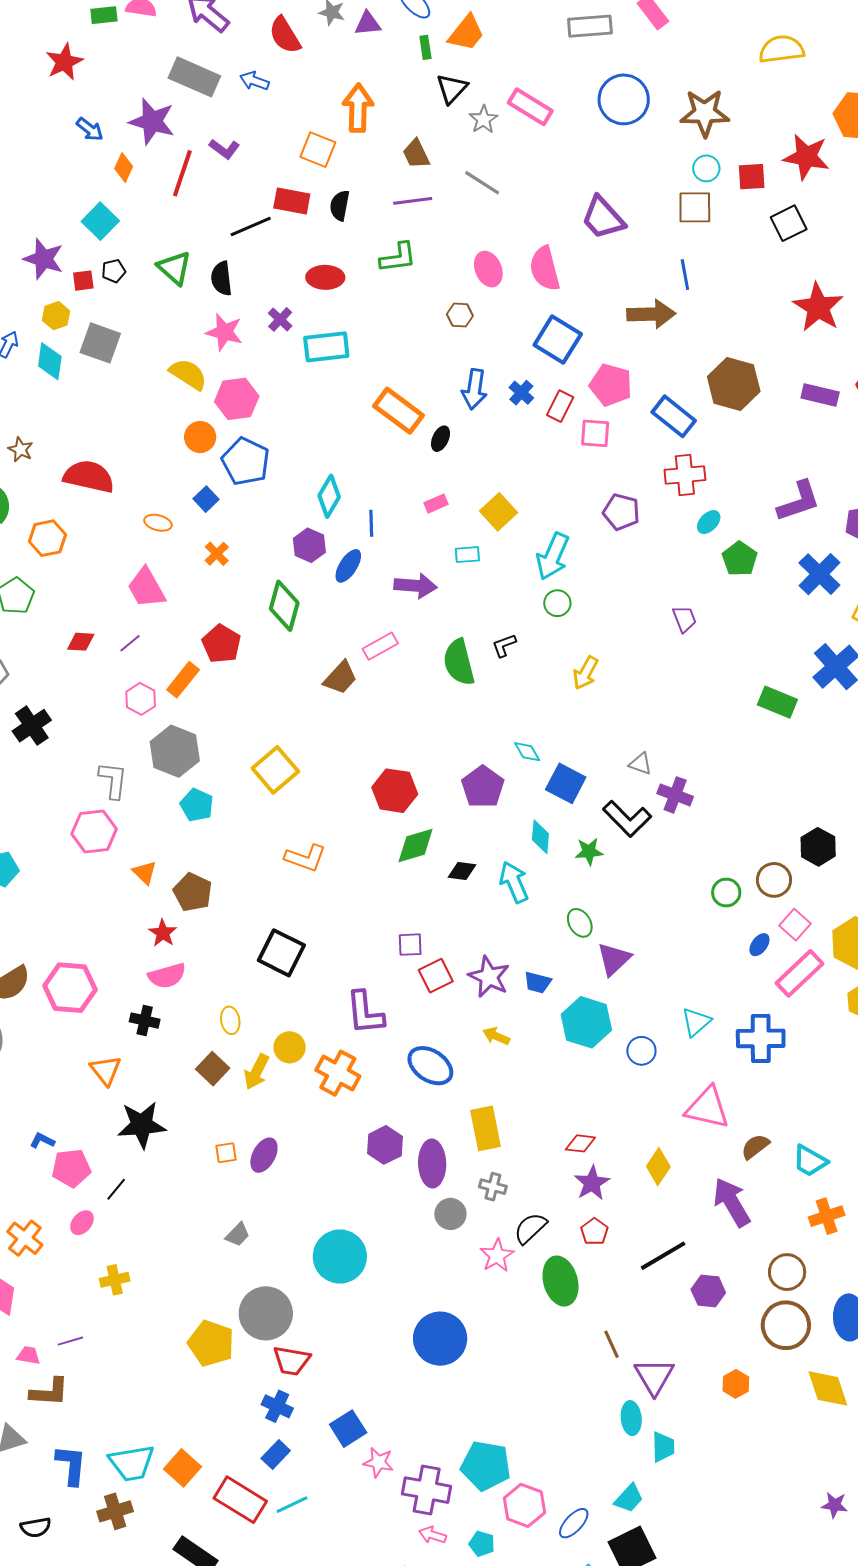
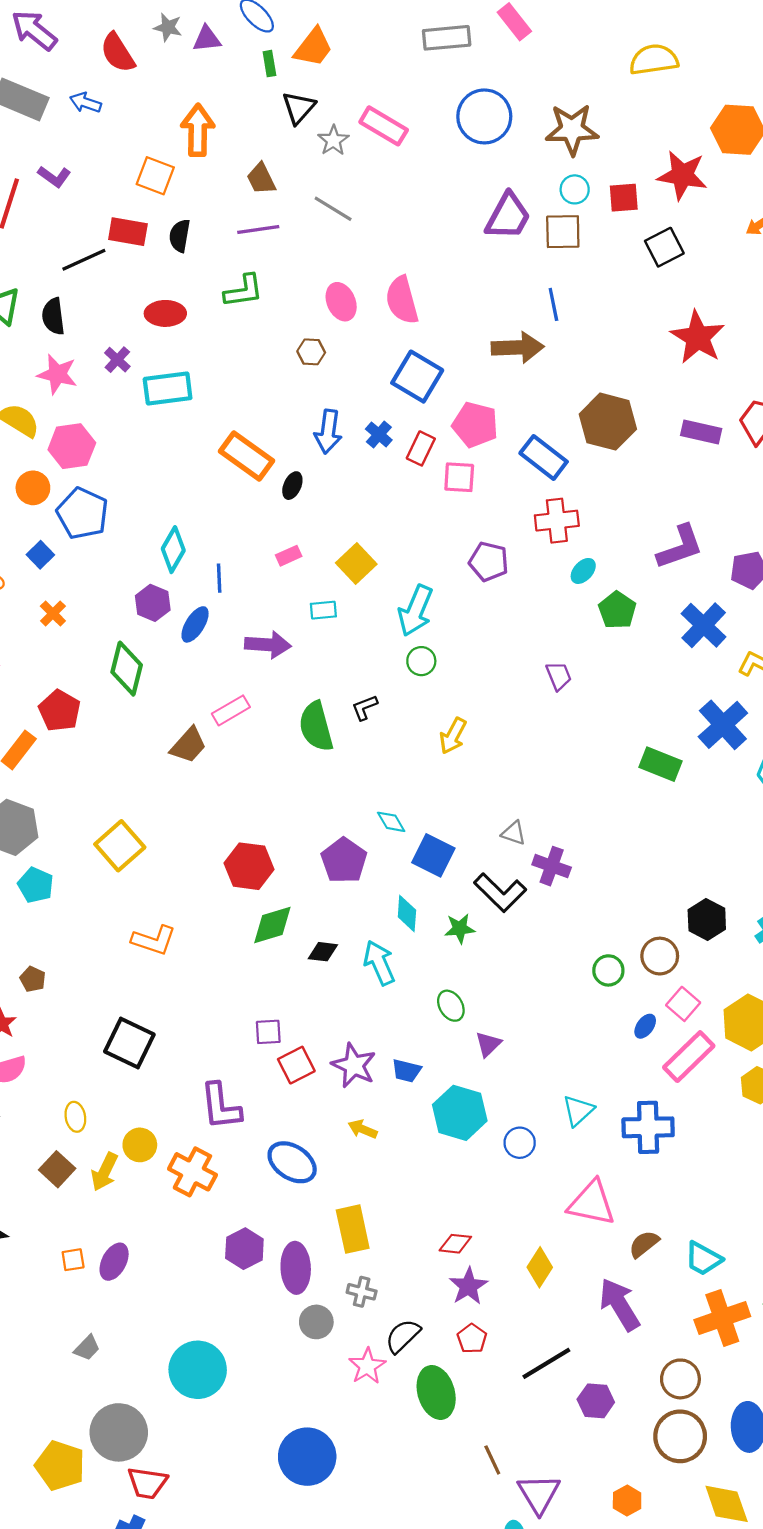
purple trapezoid: (603, 218) -> (508, 216), moved, turned -108
brown pentagon: (193, 892) -> (33, 979), size x0.6
purple triangle: (614, 959) -> (488, 1044), size x0.7
orange cross: (827, 1216) -> (722, 1318), size x1.4

